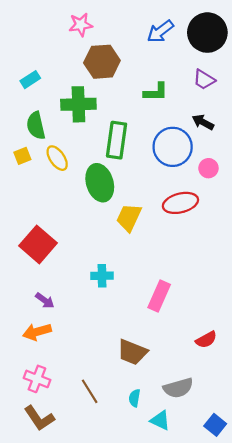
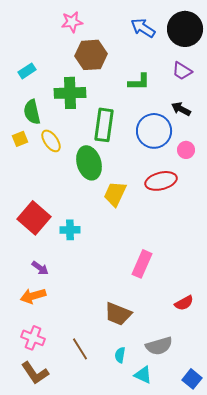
blue arrow: (160, 31) -> (143, 28), turned 70
cyan cross: (102, 276) -> (70, 230), moved

